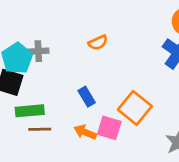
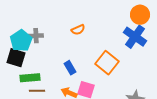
orange square: (135, 108) -> (107, 63), moved

